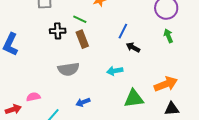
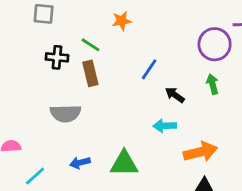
black arrow: (133, 47) -> (175, 95), moved
cyan arrow: (115, 71) -> (165, 126), moved
green triangle: (134, 99) -> (124, 164), moved

